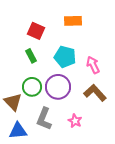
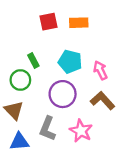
red square: (36, 31) -> (48, 22), moved, turned -36
green circle: (32, 87) -> (20, 80), moved
pink star: (75, 121) -> (81, 131), size x1.5

